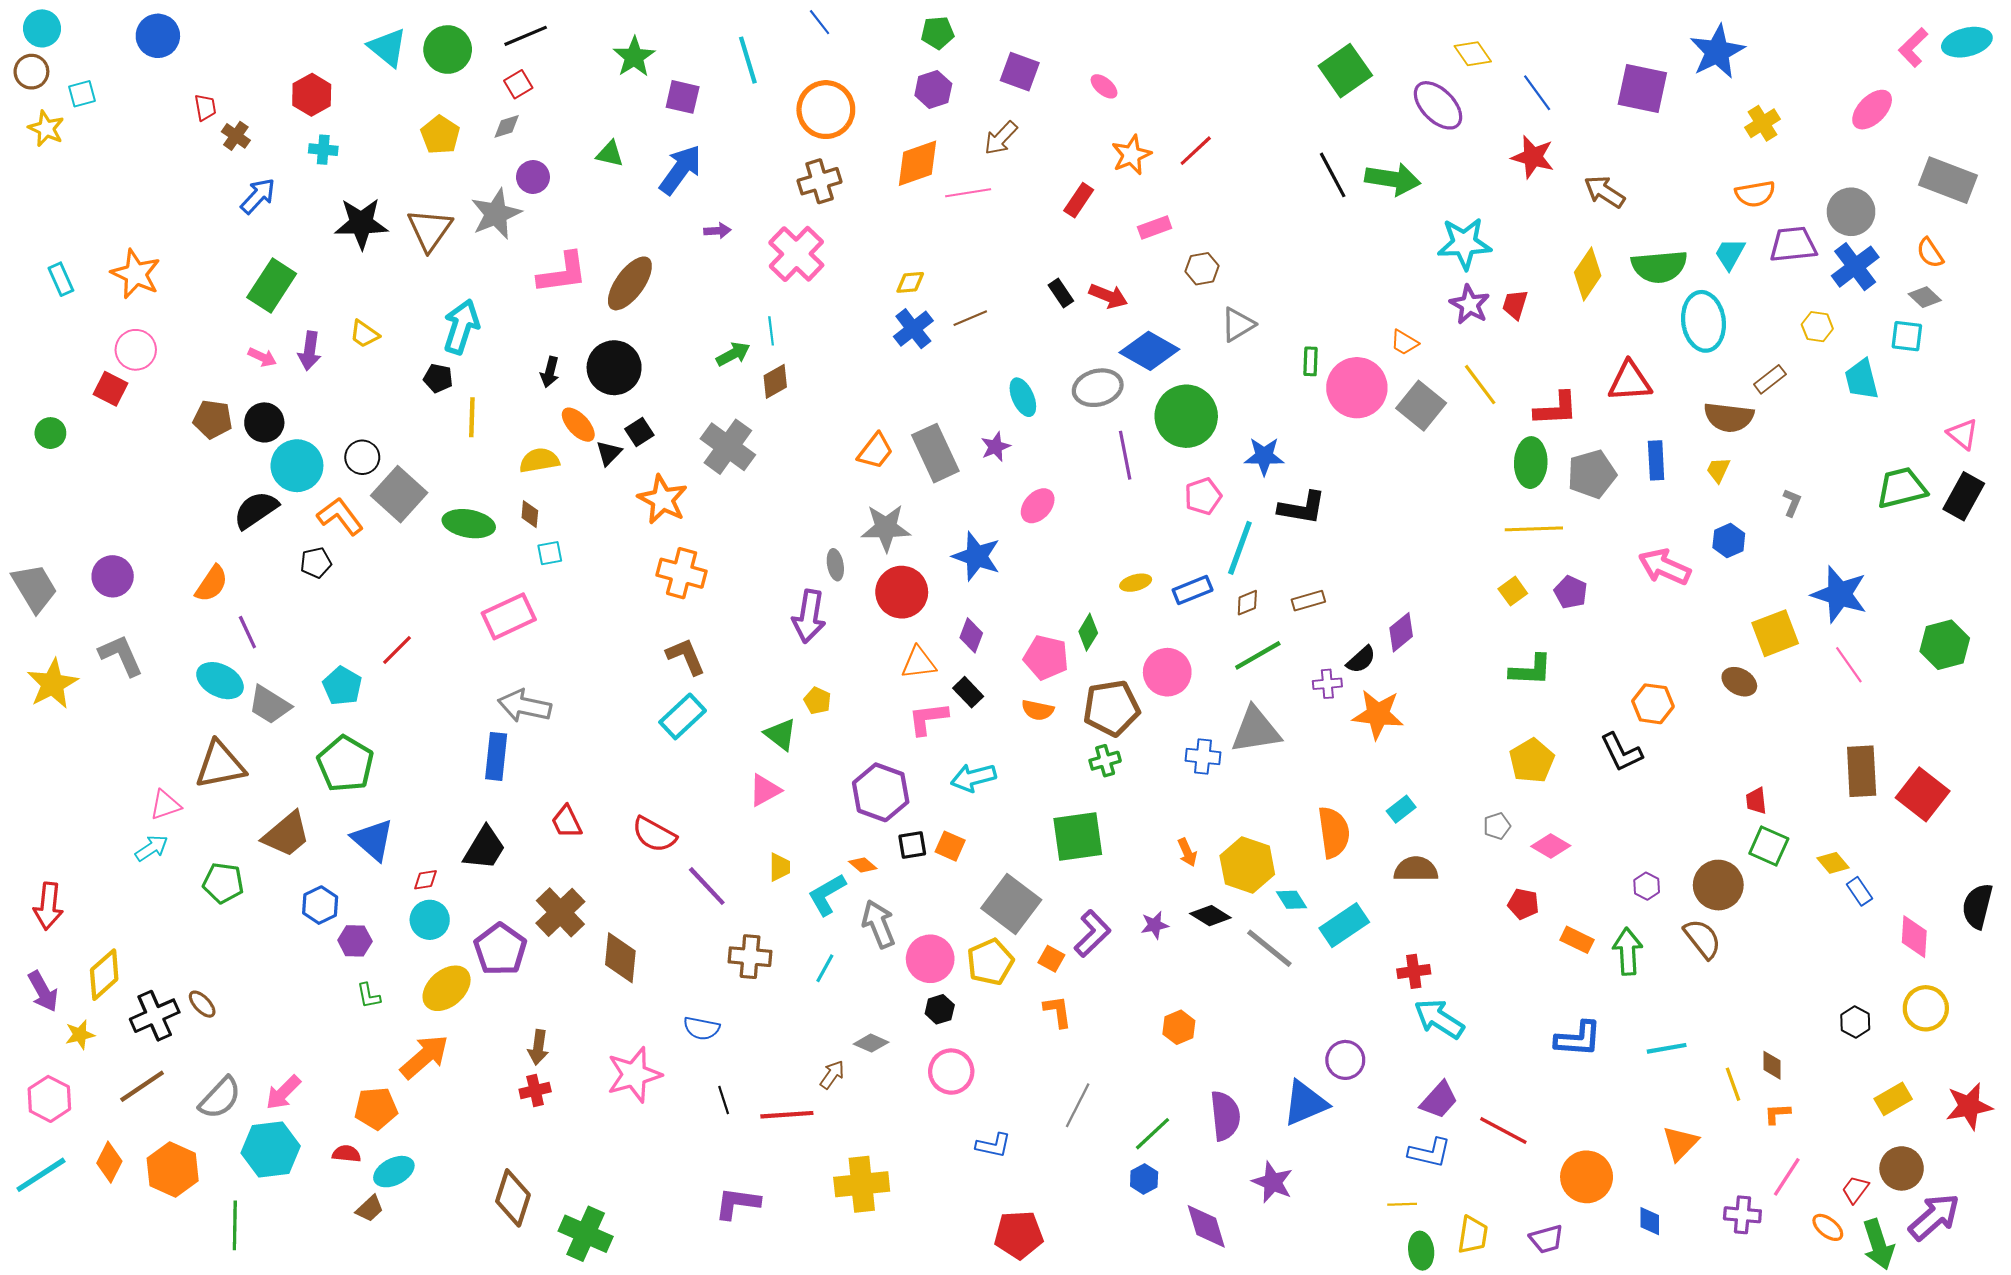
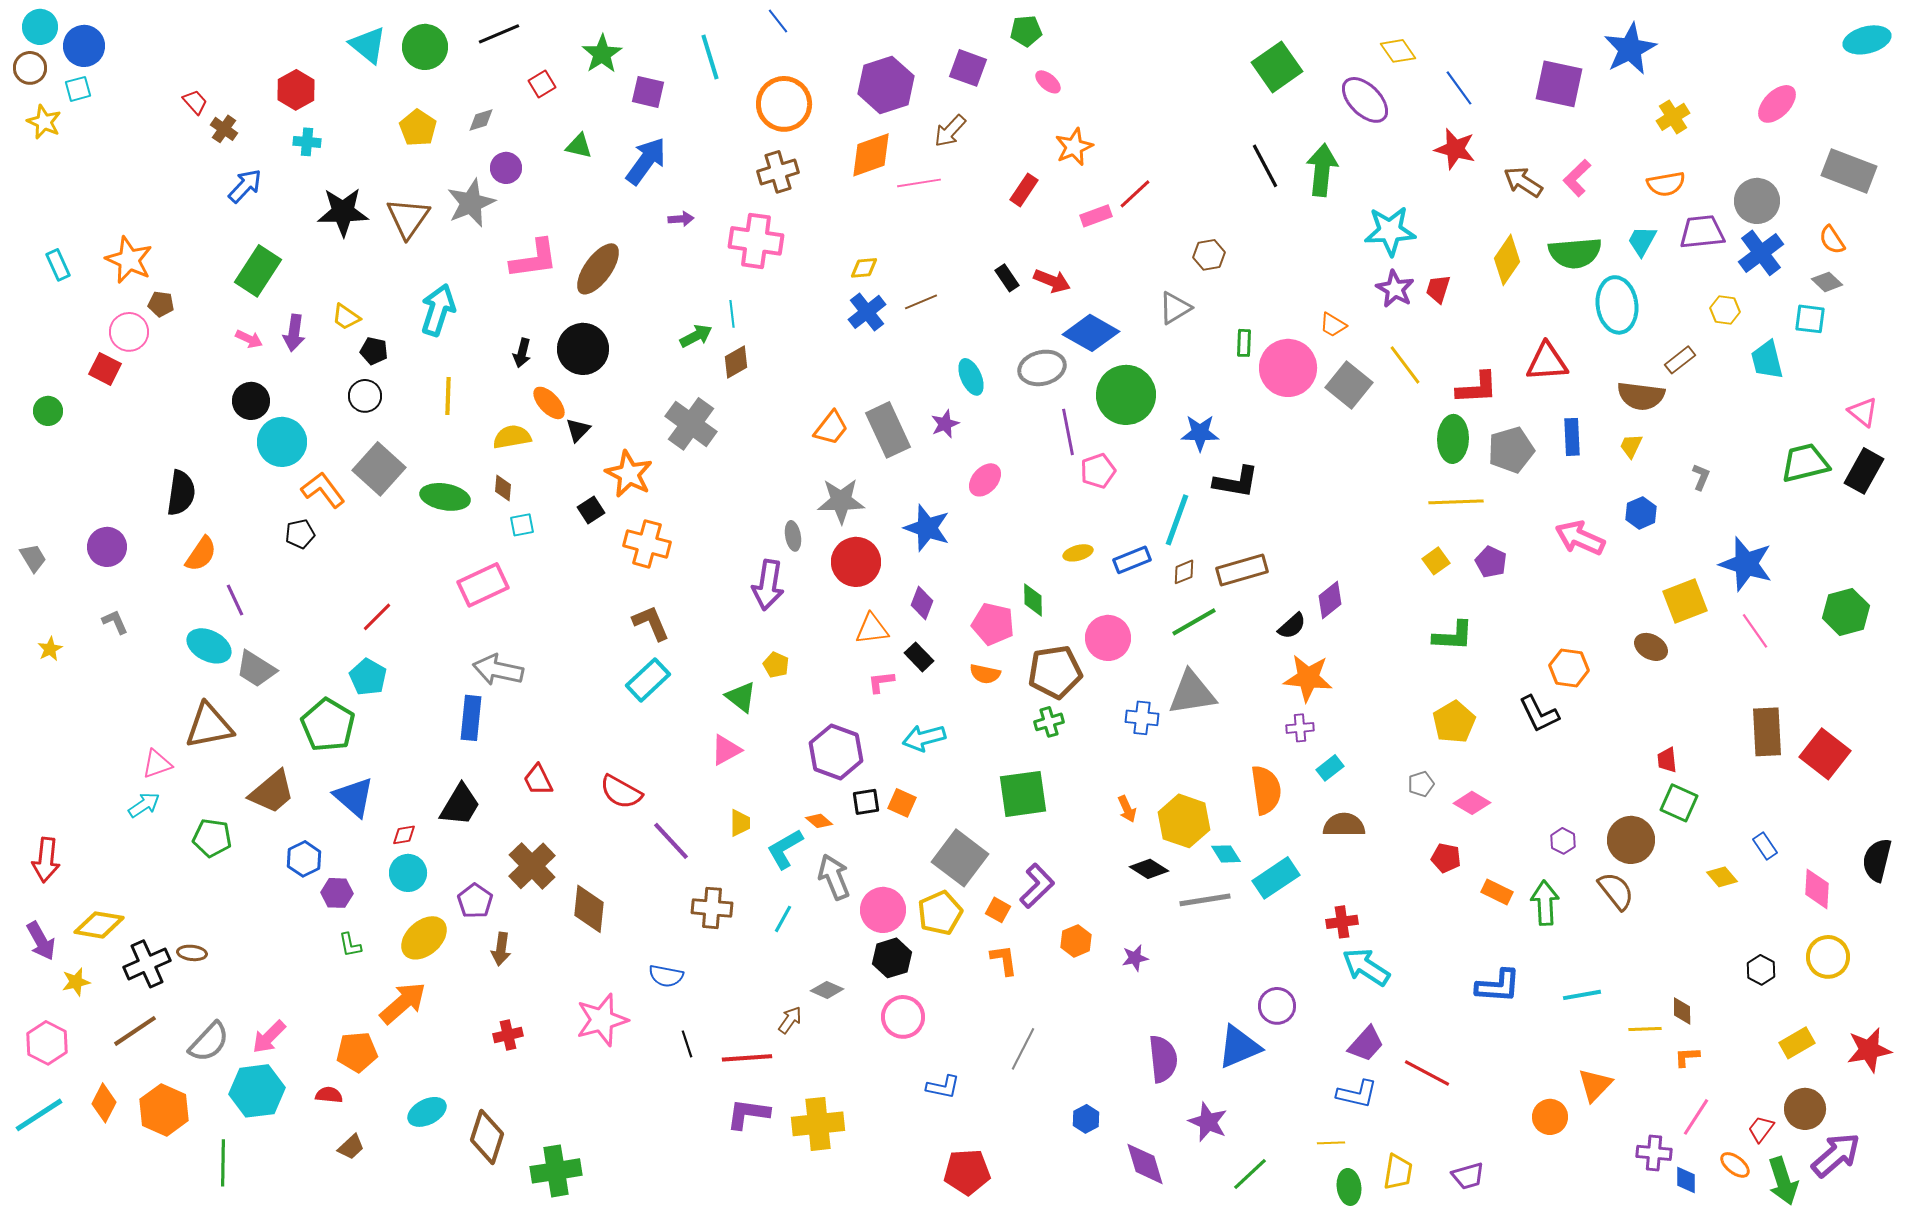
green pentagon: (938, 33) -> (1026, 31), moved
blue circle: (158, 36) -> (84, 46), moved
pink L-shape: (1913, 47) -> (1577, 178), moved
red square: (518, 84) -> (542, 84), moved
purple hexagon: (933, 90) -> (886, 85), size x1.6
red trapezoid: (205, 107) -> (195, 102), turned -32
red line: (1196, 151) -> (1135, 194), moved
green arrow: (1393, 179) -> (1322, 170), turned -93
pink cross: (796, 254) -> (756, 241), turned -36
brown hexagon: (1202, 269) -> (1209, 255), moved
black pentagon: (438, 378) -> (374, 351), moved
brown pentagon: (213, 419) -> (161, 304), moved, size x0.7
black square: (639, 432) -> (591, 510), moved
black circle: (362, 457) -> (365, 396), moved
pink pentagon: (1203, 496) -> (1098, 471), moved
black semicircle: (256, 510) -> (181, 493), moved, turned 132
gray trapezoid: (35, 588) -> (33, 558), size x0.6
brown rectangle: (1308, 601) -> (1242, 570), size x1.6
green diamond: (1088, 632) -> (1033, 600), turned -32
gray L-shape: (121, 655) -> (115, 622), size x0.6
yellow star: (53, 684) -> (50, 649), size x0.5
purple cross: (1327, 684) -> (1300, 728), moved
cyan pentagon: (342, 686) -> (368, 677), moved
pink L-shape: (928, 719) -> (881, 682), size x0.7
yellow diamond: (1833, 863) -> (1722, 877), moved
purple star: (1155, 925) -> (1135, 958), moved
gray line: (1269, 948) -> (1205, 900), turned -48
purple pentagon: (500, 949) -> (475, 901), size x0.7
yellow diamond: (104, 975) -> (99, 925), turned 51
brown ellipse: (202, 1004) -> (192, 953), turned -40
black hexagon: (940, 1009) -> (892, 958), size x1.4
orange hexagon: (1179, 1027) -> (1076, 941), moved
brown arrow: (538, 1047) -> (501, 949), moved
yellow line: (1733, 1084) -> (1645, 1029), turned -72
green line: (1152, 1134) -> (1250, 1174), moved
cyan ellipse: (394, 1172) -> (427, 1112), moved
orange circle: (1587, 1177) -> (1550, 1117), moved, size x0.7
purple L-shape: (737, 1203) -> (748, 1114), moved
blue diamond: (1650, 1221) -> (1686, 1180), moved
green cross: (586, 1234) -> (556, 1171), turned -33

